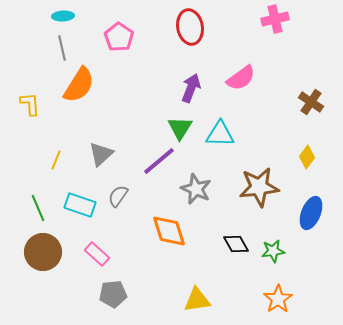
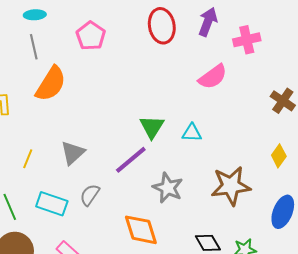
pink cross: (275, 19) -> (247, 40), moved
purple arrow: (191, 88) -> (208, 22), moved
cyan triangle: (220, 134) -> (192, 133), size x0.7

